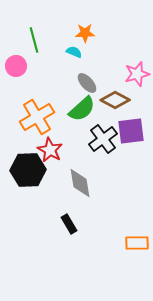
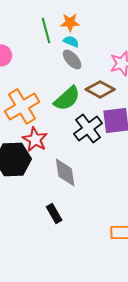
green line: (34, 40) -> (46, 30), moved
cyan semicircle: (74, 52) -> (71, 41), moved
gray ellipse: (87, 83) -> (72, 59), moved

